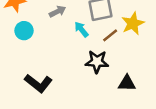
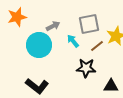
cyan circle: (24, 31) -> (39, 45), moved, size x1.6

